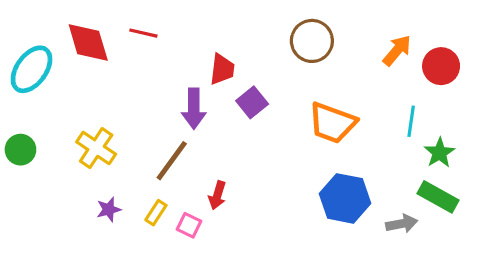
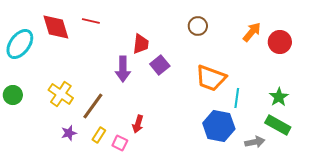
brown circle: (312, 41) -> (198, 26), size x0.7
cyan line: (411, 121) -> (237, 98), moved
brown line: (172, 161) -> (93, 106), moved

